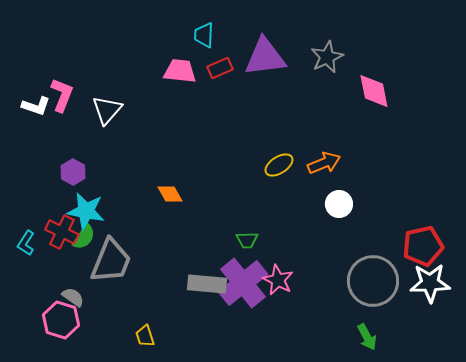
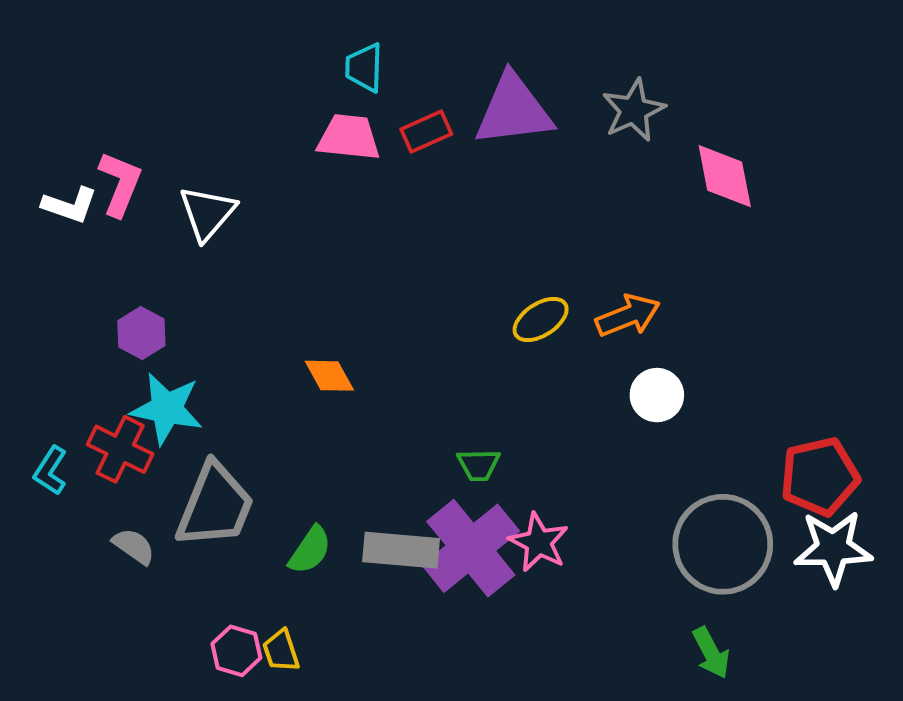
cyan trapezoid: (204, 35) -> (364, 68), moved
green semicircle: (84, 237) -> (310, 550), moved
gray semicircle: (73, 297) -> (134, 546), moved
pink hexagon: (61, 320) -> (236, 651), moved, size x0.7

